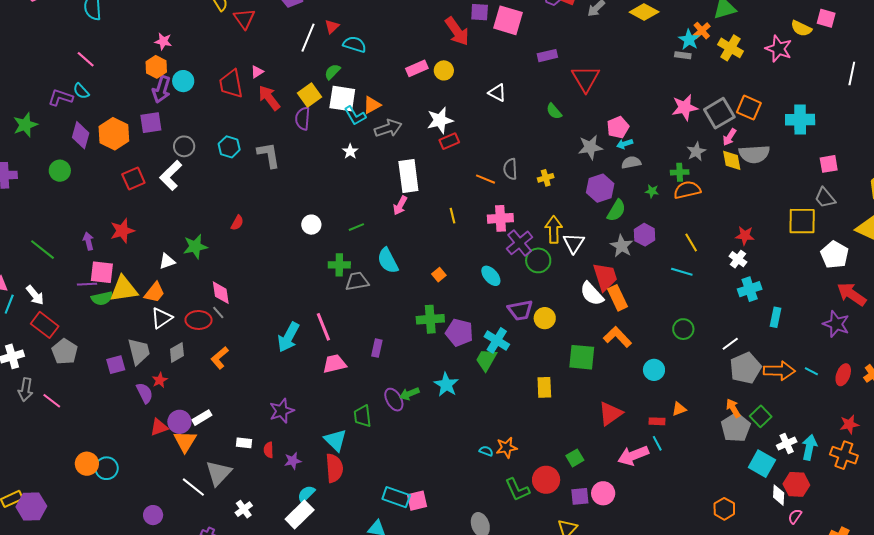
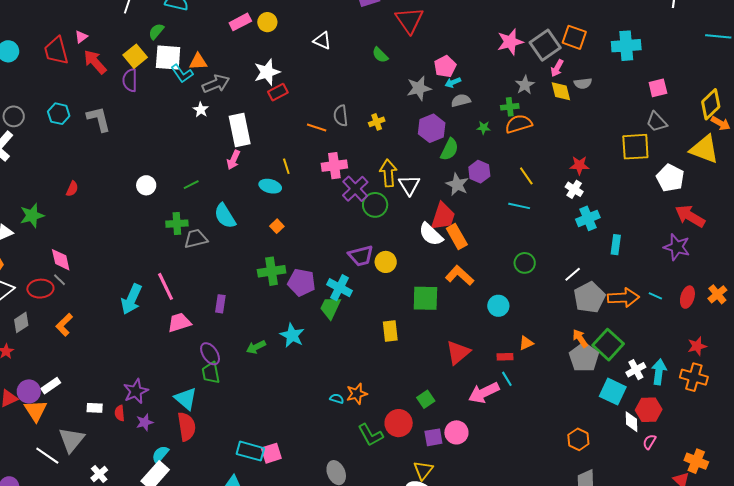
orange triangle: (372, 105) -> (198, 62), turned 30
white star: (350, 151) -> (201, 110), moved
gray semicircle: (754, 154) -> (583, 83), size x0.6
cyan ellipse: (491, 276) -> (270, 186), moved, turned -30
red trapezoid: (605, 277) -> (443, 216), turned 40
purple ellipse: (394, 400) -> (210, 354), moved
purple star: (282, 411) -> (136, 391), moved
green square: (761, 416) -> (608, 345), size x1.4

